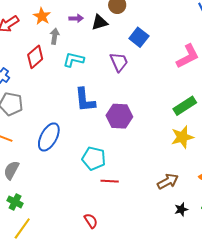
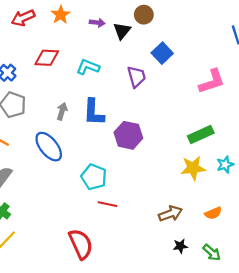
black triangle: (100, 22) -> (122, 31), turned -42
gray arrow: (55, 36) -> (62, 111), moved
red diamond: (35, 57) -> (47, 58), turned 35
blue ellipse: (49, 137) -> (49, 147), turned -76
red semicircle: (91, 221) -> (81, 244), size x1.8

